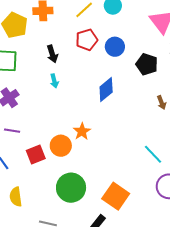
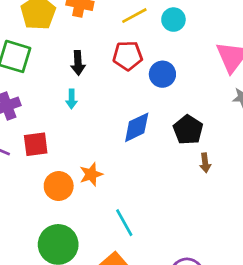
black pentagon: (147, 64) -> (188, 130), moved
red square: (36, 154) -> (36, 144), moved
cyan line: (153, 154) -> (124, 223), moved

